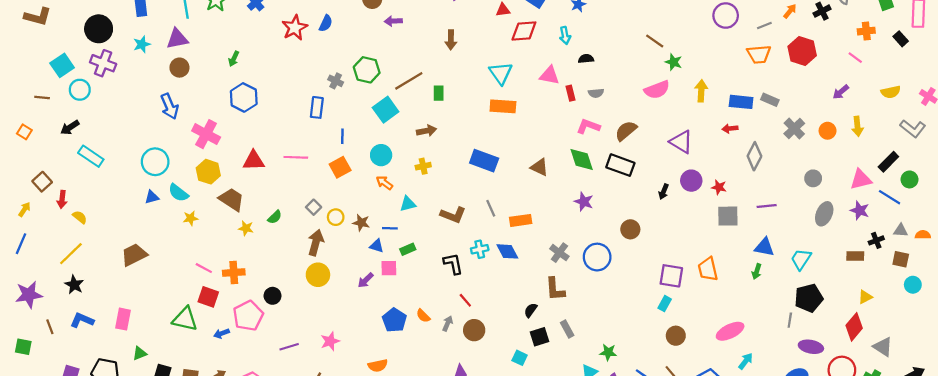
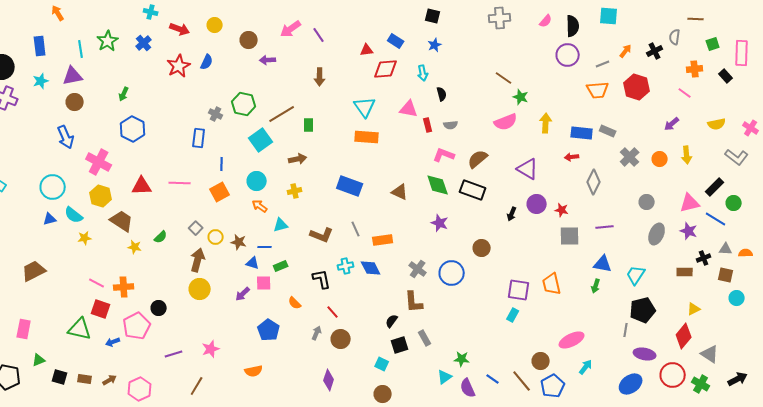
black semicircle: (586, 59) -> (442, 94), turned 80
orange semicircle: (423, 316) -> (295, 303), moved
brown circle: (676, 336) -> (541, 361), moved

